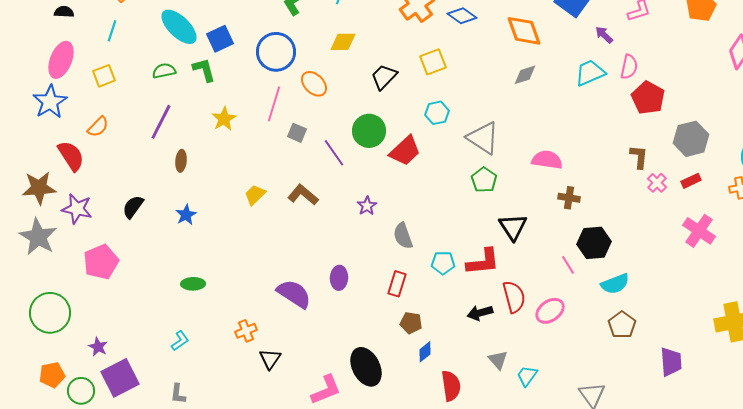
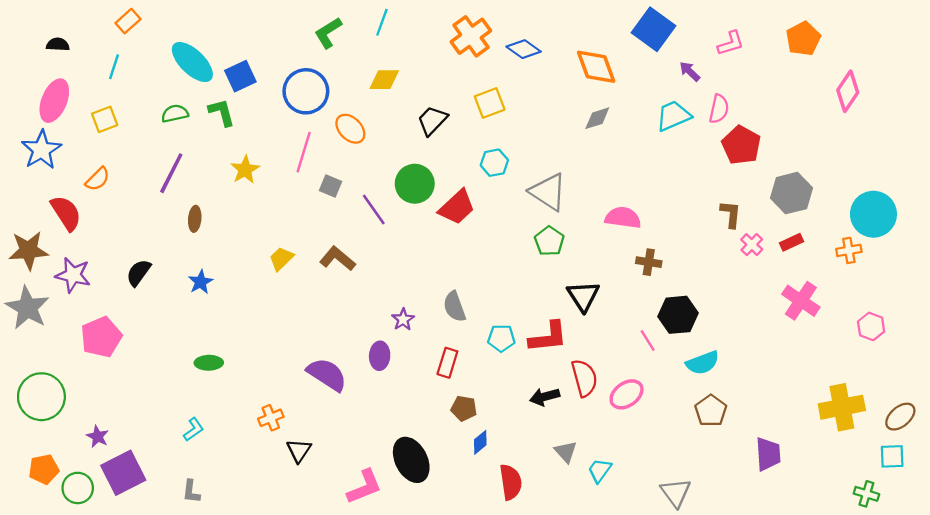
purple star: (367, 206) -> (403, 319), moved

